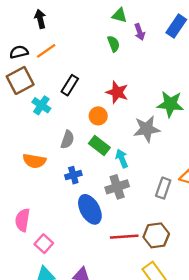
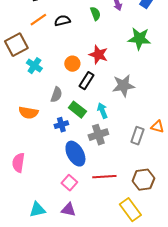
black semicircle: (19, 52) -> (62, 21), moved
black rectangle: (70, 85) -> (86, 81), moved
green star: (170, 104) -> (139, 39), moved
orange circle: (98, 116) -> (72, 64), moved
green rectangle: (99, 146) -> (77, 110), moved
brown hexagon: (156, 235) -> (143, 180), moved
pink square: (44, 244) -> (69, 183), moved

